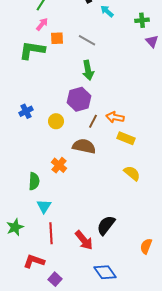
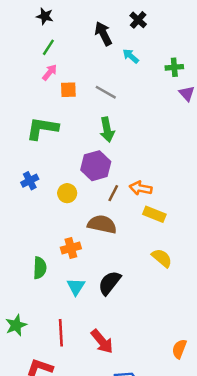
green L-shape: (32, 50) -> (42, 128), moved
orange cross: (59, 165) -> (71, 248), turned 35
cyan triangle: (44, 206) -> (76, 287), moved
black semicircle: (106, 225) -> (110, 283), moved

